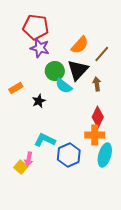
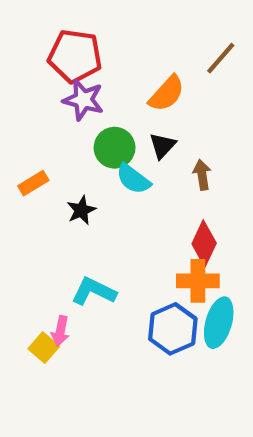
brown line: (102, 54) -> (221, 58), moved
black triangle: (78, 70) -> (162, 146), size x0.6
blue hexagon: (69, 155) -> (173, 329), moved

